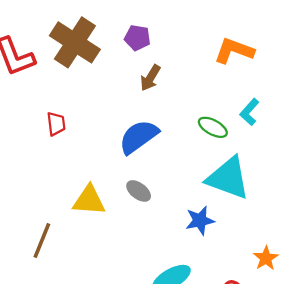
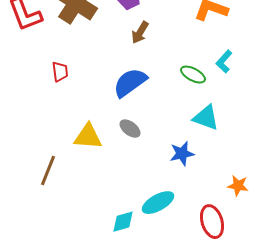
cyan triangle: (228, 178) -> (206, 118), size x0.7
orange star: (266, 258) -> (238, 186), turned -30

